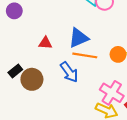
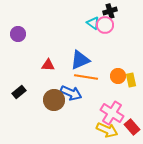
blue arrow: (69, 72) -> (71, 93), turned -30
brown circle: (32, 79) -> (54, 100), moved

